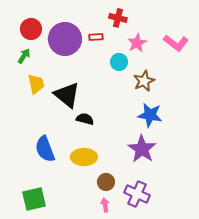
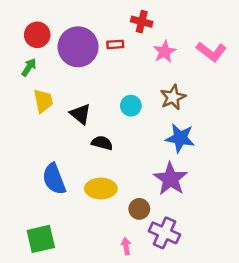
cyan circle: (119, 62) -> (131, 106), moved
black triangle: (67, 95) -> (80, 114), size x0.7
brown circle: (106, 182) -> (139, 209), moved

